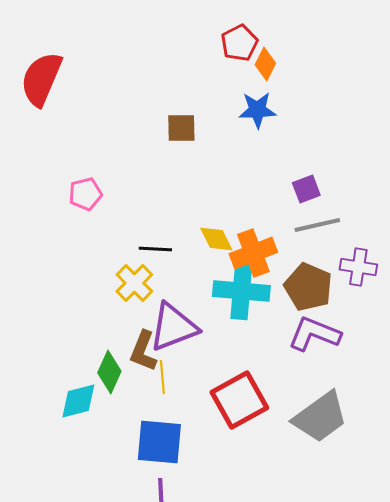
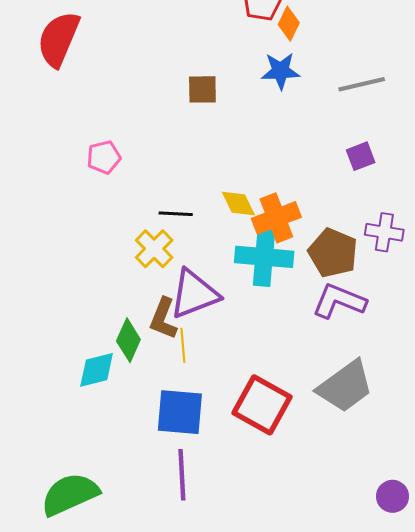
purple square: (306, 189) -> (361, 156), moved
gray line: (317, 225) -> (362, 84), moved
red square: (239, 400) -> (262, 405), moved, turned -32

